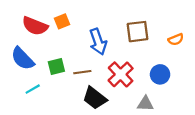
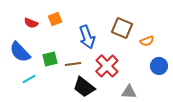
red semicircle: (35, 26) -> (31, 23), size x0.6
brown square: (137, 32) -> (122, 28), turned 30
orange semicircle: (176, 39) -> (147, 41), moved
blue circle: (160, 74) -> (159, 66), moved

